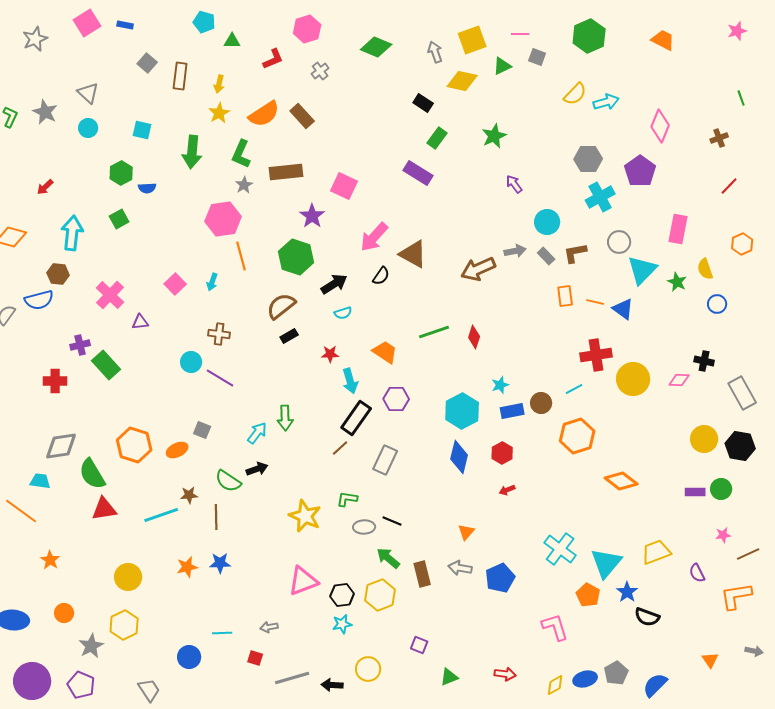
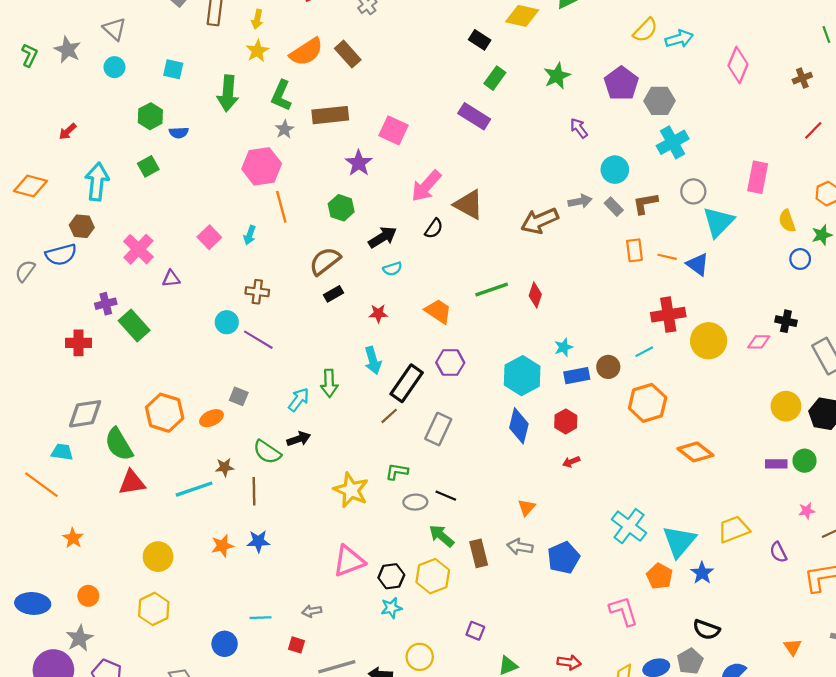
purple pentagon: (640, 171) -> (621, 83), moved
green hexagon: (296, 257) -> (341, 208), size x0.7
green star: (677, 282) -> (822, 235), moved, turned 30
cyan arrow: (350, 381) -> (373, 360), moved
black semicircle: (647, 617) -> (706, 630), moved
gray star: (91, 646) -> (80, 638), moved

